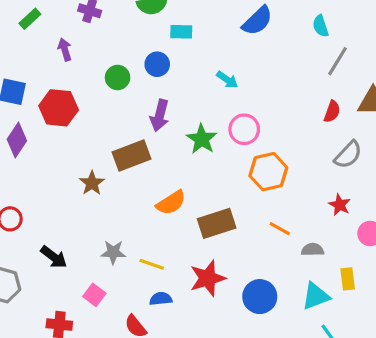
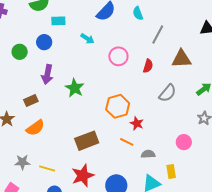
cyan semicircle: (321, 26) -> (138, 13), moved
cyan arrow: (227, 80) -> (87, 39), moved
red semicircle: (332, 112) -> (148, 66), moved
pink circle: (244, 129) -> (118, 56), moved
brown rectangle: (132, 155) -> (31, 101), size x0.6
orange semicircle: (171, 203) -> (35, 128), moved
red star: (340, 205) -> (137, 123), moved

